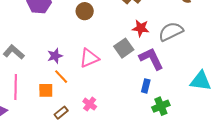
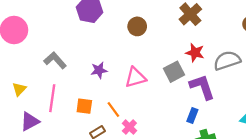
orange line: (61, 77) -> (113, 109), moved

